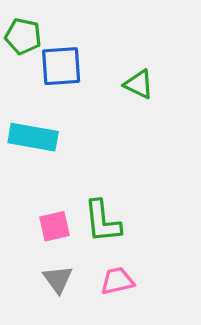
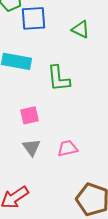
green L-shape: (102, 221) -> (59, 78), moved

